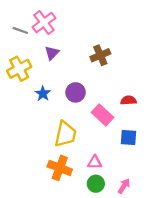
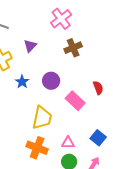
pink cross: (44, 23) -> (61, 19), moved
red semicircle: (128, 100) -> (98, 88), turned 72
blue square: (128, 138) -> (98, 138), moved, turned 35

